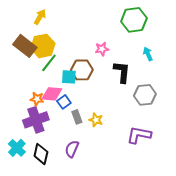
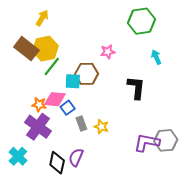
black L-shape: (122, 72) -> (136, 88), moved
gray hexagon: (145, 95) -> (166, 140), moved
purple cross: (36, 120) -> (38, 127), turned -35
black diamond: (41, 154) -> (57, 163), moved

